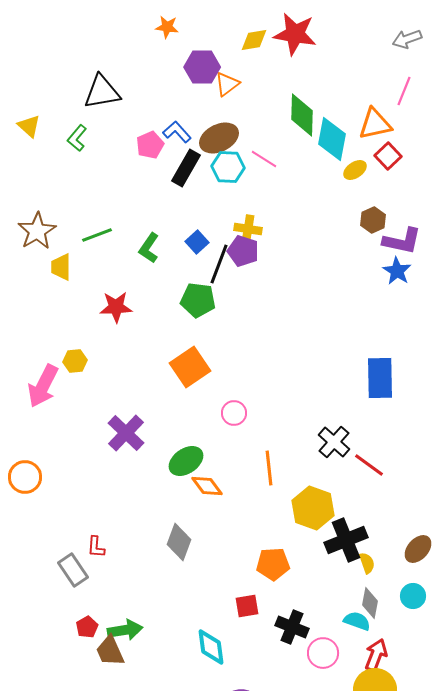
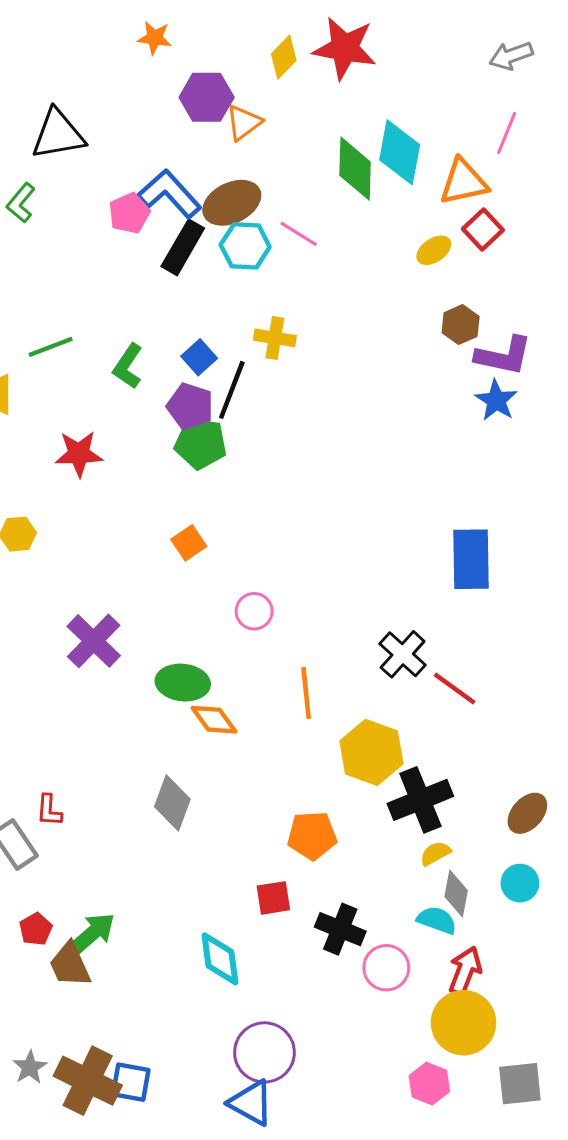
yellow diamond: (254, 40) -> (284, 57), turned -36
blue L-shape: (177, 132) -> (169, 194), size x1.5
cyan diamond: (332, 139) -> (400, 152), moved
purple pentagon: (243, 251) -> (190, 406), moved
orange square: (190, 367) -> (189, 543), size x0.6
green ellipse: (186, 461) -> (183, 683), turned 40
yellow semicircle: (367, 563) -> (435, 853), moved, turned -100
green arrow: (125, 630) -> (92, 934), turned -32

